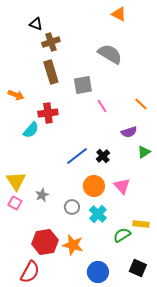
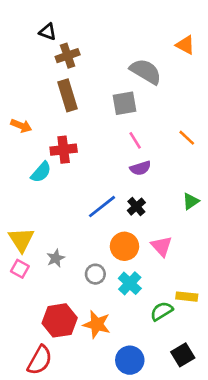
orange triangle: (119, 14) -> (185, 45), moved
gray square: (83, 85) -> (124, 103), moved
purple semicircle: (129, 132) -> (140, 168), moved
black square: (138, 268) -> (183, 355), turned 36

